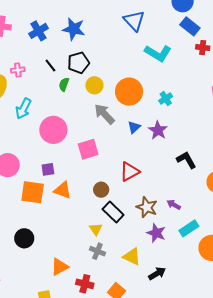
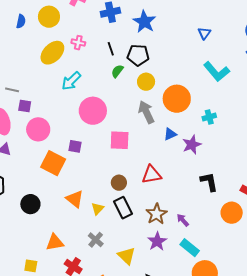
blue triangle: (134, 21) -> (204, 33), size x0.6
orange triangle: (63, 190) -> (75, 199), moved
cyan rectangle: (189, 228) -> (190, 248), turned 54
yellow triangle: (96, 229) -> (98, 209), moved

